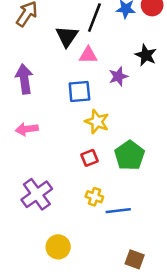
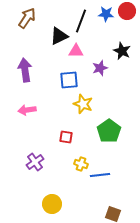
black triangle: (67, 36) -> (59, 36), turned 30
red square: (89, 158) -> (66, 137), moved, turned 32
purple cross: (37, 194) -> (35, 162), size x0.7

